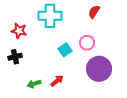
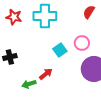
red star: (19, 31) -> (14, 17), moved
red arrow: (57, 81) -> (46, 74), moved

